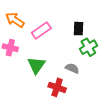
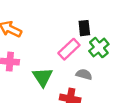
pink rectangle: (41, 30) -> (69, 49), moved

